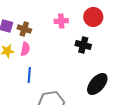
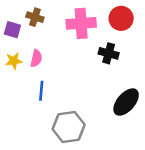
pink cross: (61, 21) -> (81, 23), size x1.6
brown cross: (24, 29) -> (35, 17), moved

